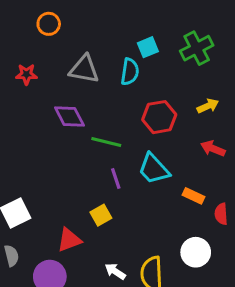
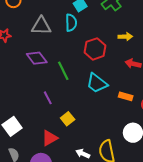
yellow arrow: (208, 106) -> (125, 37), turned 32
green line: (106, 142) -> (63, 71), turned 60
purple line: (116, 178) -> (48, 98), moved

